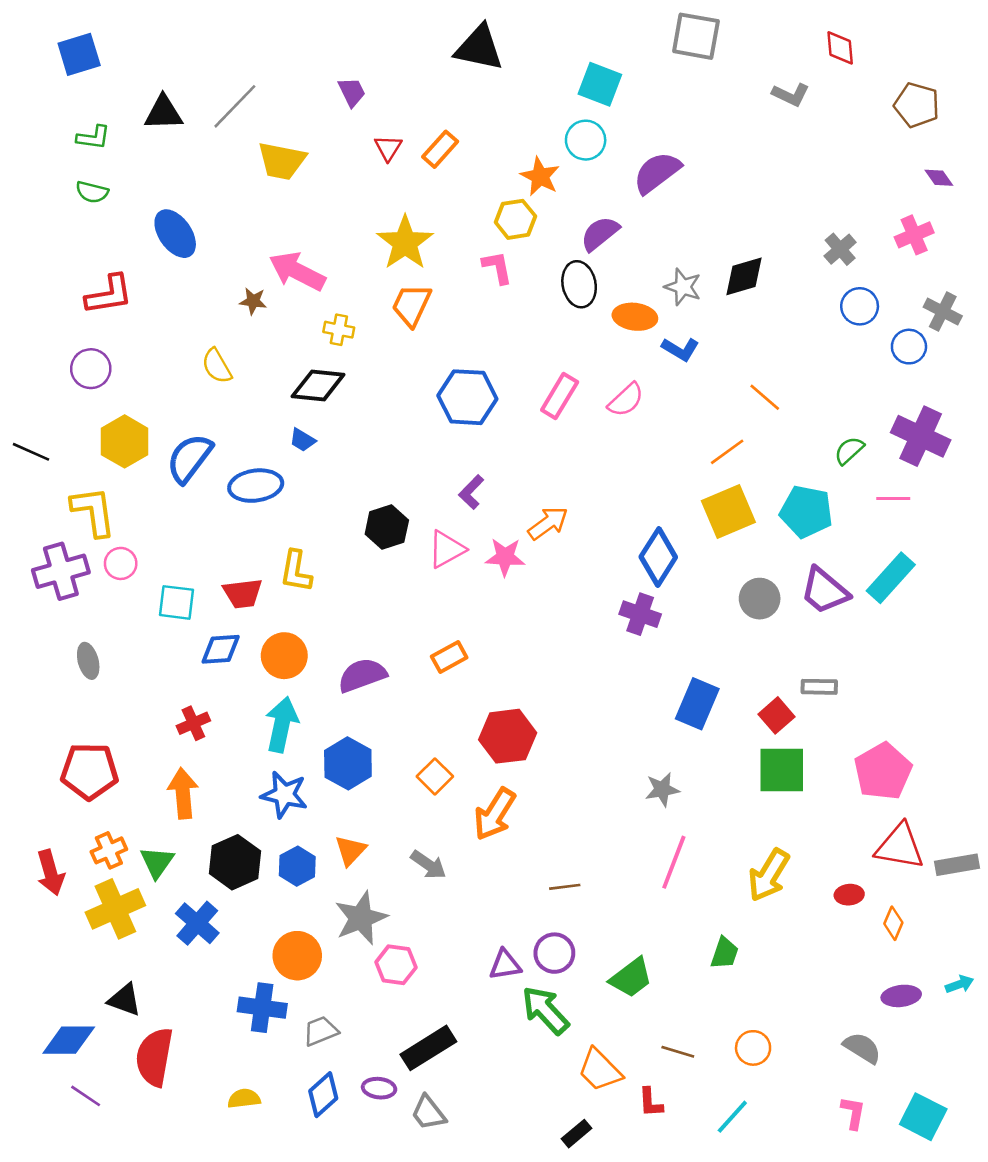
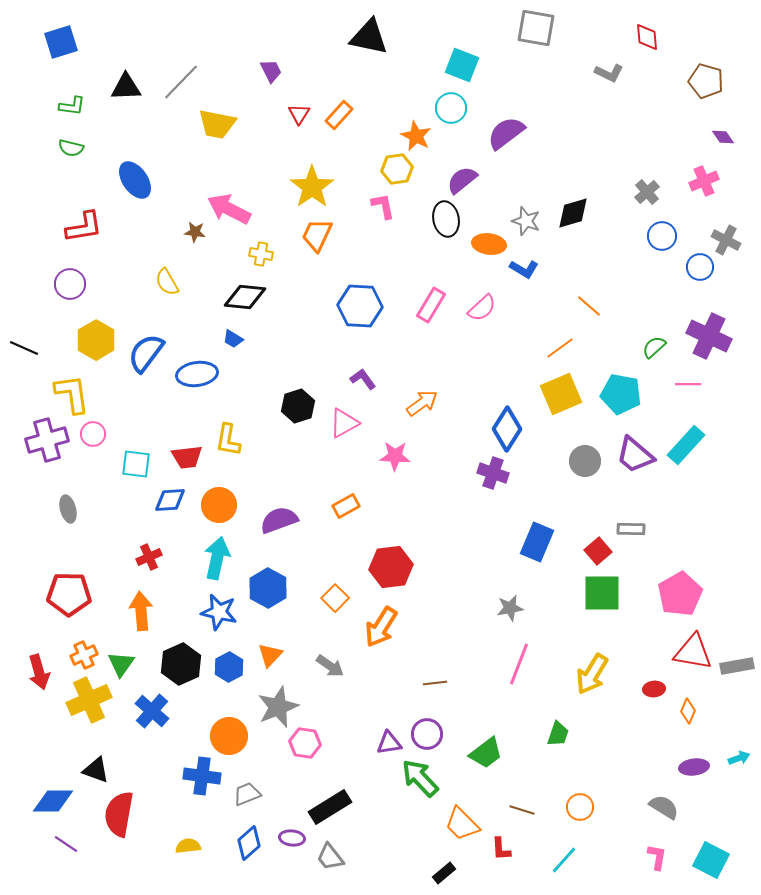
purple L-shape: (471, 492) -> (363, 379), turned 100
pink star: (505, 557) -> (395, 456), moved

